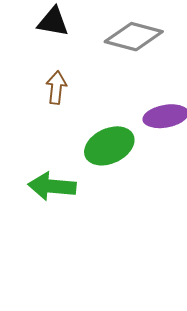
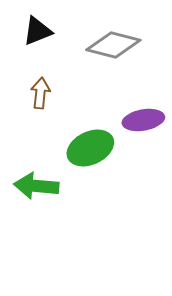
black triangle: (53, 22) -> (37, 31), turned -32

